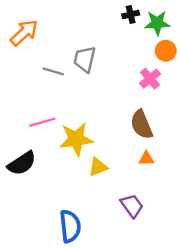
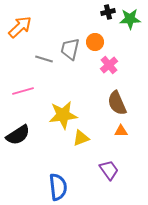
orange circle: (166, 51) -> (95, 42), moved
pink cross: (150, 79) -> (109, 65), moved
pink line: (42, 122) -> (23, 91), moved

